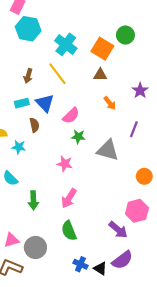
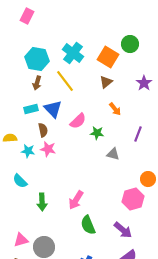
cyan hexagon: (28, 29) -> (37, 59), moved
brown triangle: (100, 75) -> (106, 82), turned -40
purple star: (140, 91) -> (144, 83), moved
green star: (78, 137) -> (97, 133), moved
gray triangle: (108, 150) -> (113, 154), size x0.6
pink star: (65, 164) -> (48, 149), moved
pink hexagon: (137, 211) -> (133, 199), moved
green semicircle: (69, 231) -> (88, 225), moved

